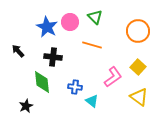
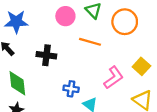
blue star: (47, 27) -> (16, 22), moved, turned -30
orange circle: (138, 31) -> (125, 22), moved
green diamond: (42, 82) -> (17, 83), moved

